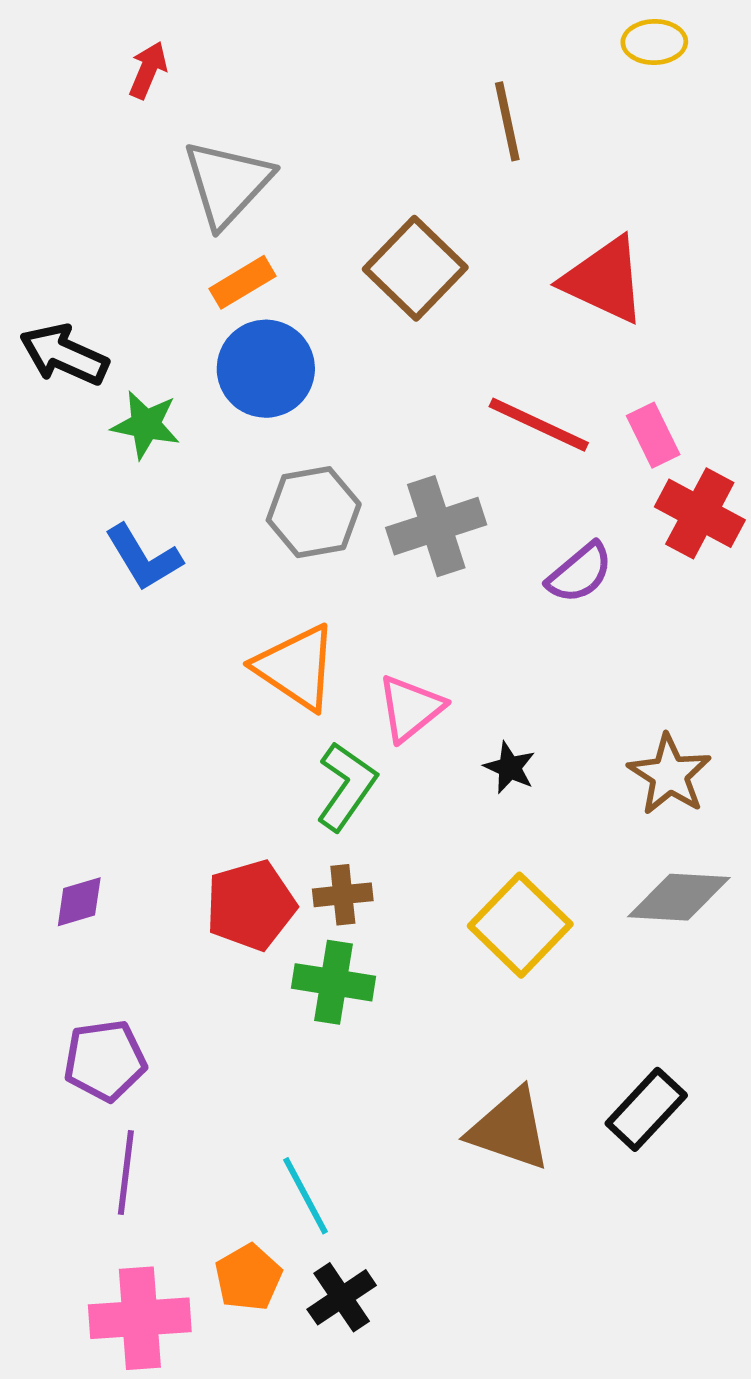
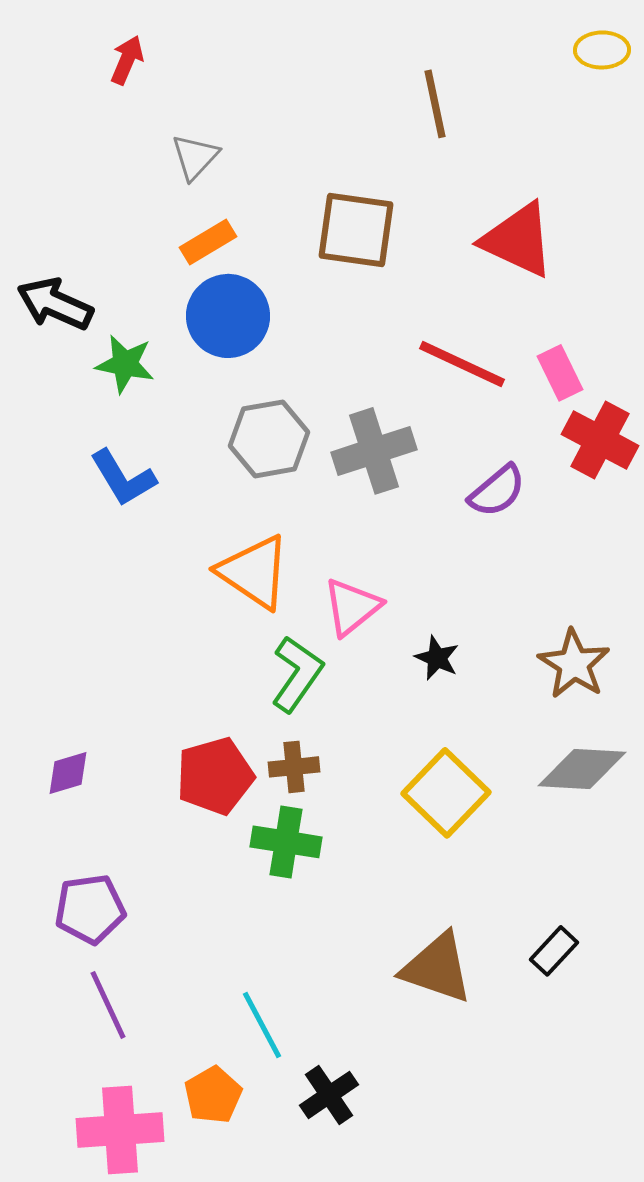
yellow ellipse: (654, 42) -> (602, 50), moved
gray triangle: (227, 183) -> (195, 157), size x0.6
brown square: (415, 268) -> (356, 230), turned -36
black rectangle: (646, 1109) -> (554, 951), size x0.7
purple line: (126, 1172) -> (108, 1005), turned -32
black cross: (342, 1297) -> (329, 1095), moved

